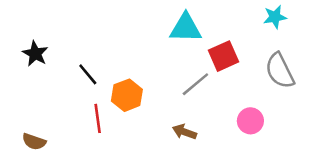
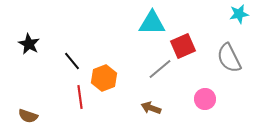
cyan star: (275, 17) -> (239, 14), moved

